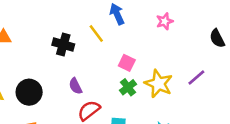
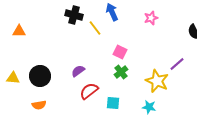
black cross: (63, 45) -> (74, 15), moved
yellow star: (159, 84) -> (157, 81), moved
purple semicircle: (75, 86) -> (78, 71), turned 80

